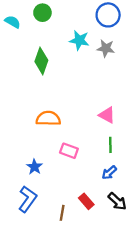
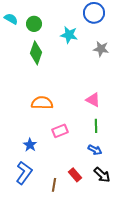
green circle: (42, 13) -> (34, 24), moved
gray star: (106, 48) -> (101, 49), moved
pink rectangle: (69, 151) -> (60, 131), turned -42
blue arrow: (109, 173) -> (95, 150), turned -112

